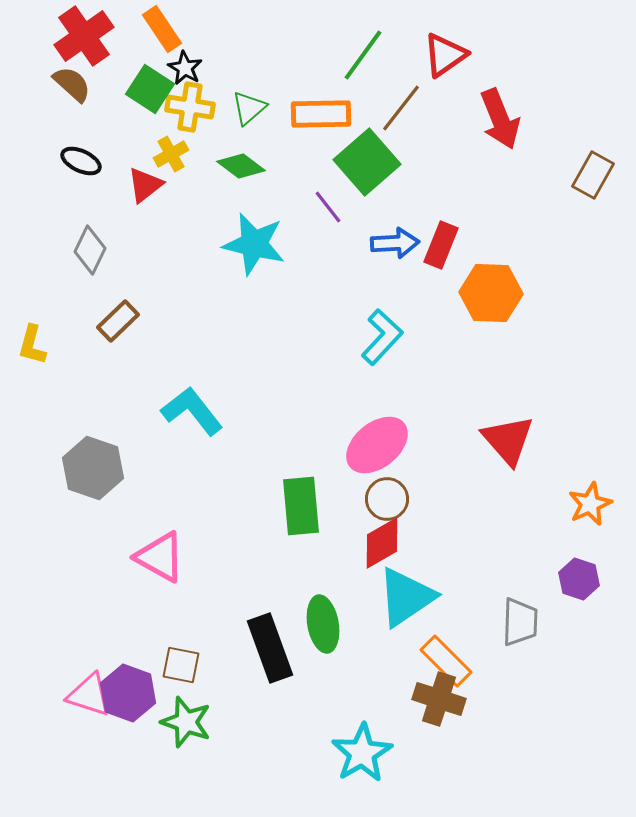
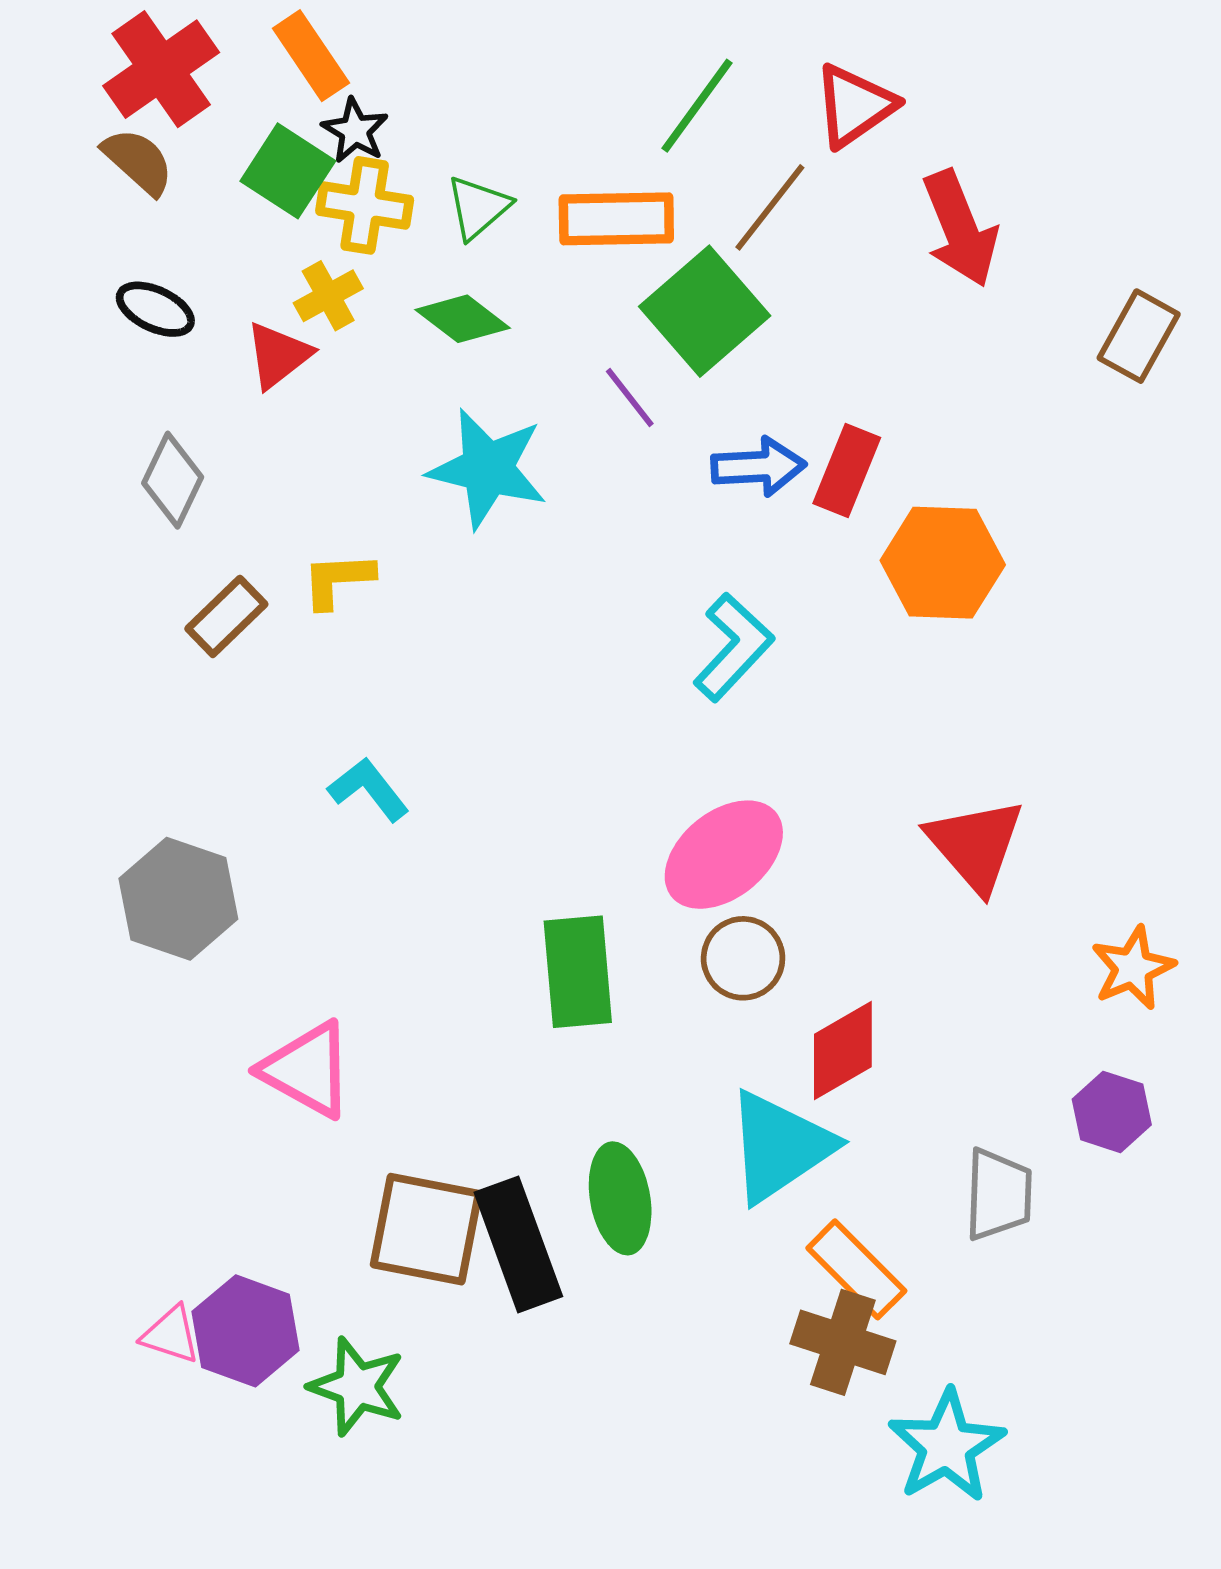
yellow L-shape: (32, 345) -> (338, 580), moved, turned 72
cyan L-shape: (192, 411) -> (369, 789), size x0.7
red diamond: (382, 543) -> (843, 1050), moved
brown square: (181, 665) -> (426, 1229), moved, size x1.6
pink triangle: (89, 695) -> (171, 1335), size x0.7
cyan star: (362, 753) -> (947, 1446), moved

